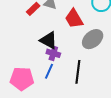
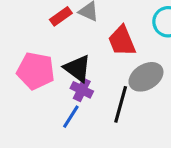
black line: (78, 72) -> (121, 104), moved
pink pentagon: (22, 79) -> (36, 71), moved

